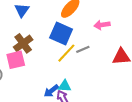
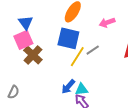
pink square: (16, 60) -> (23, 40), moved
blue arrow: (51, 91) -> (68, 87), moved

